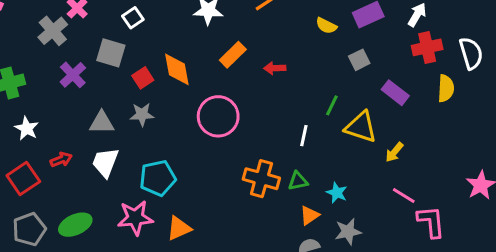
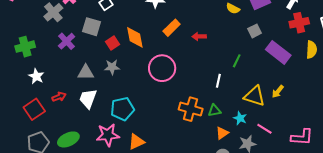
purple rectangle: (395, 93) -> (278, 52), size x1.4
yellow triangle: (361, 127) -> (254, 96), moved
pink line: (404, 196) -> (264, 129), moved
pink L-shape: (431, 222) -> (302, 137), turned 100

